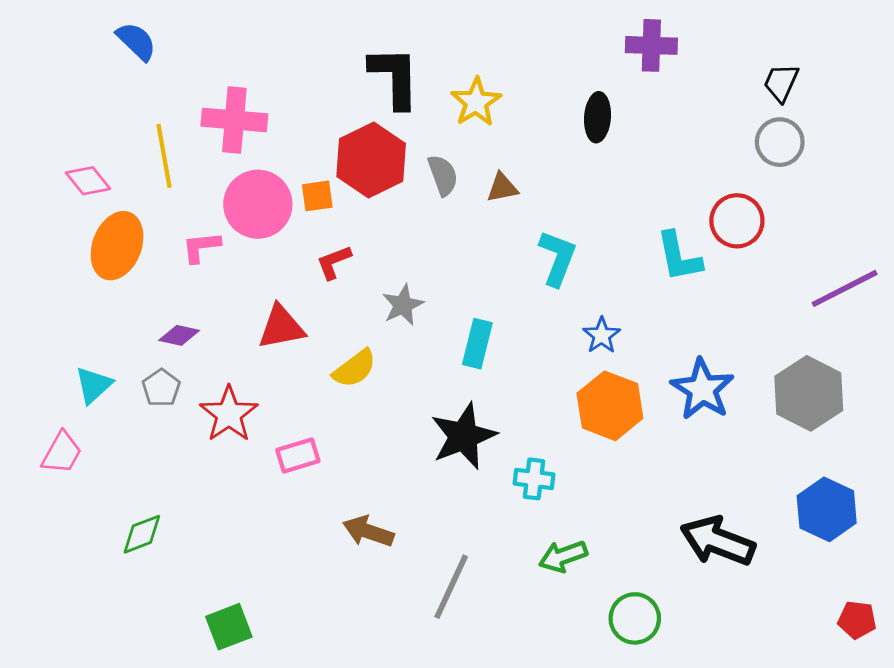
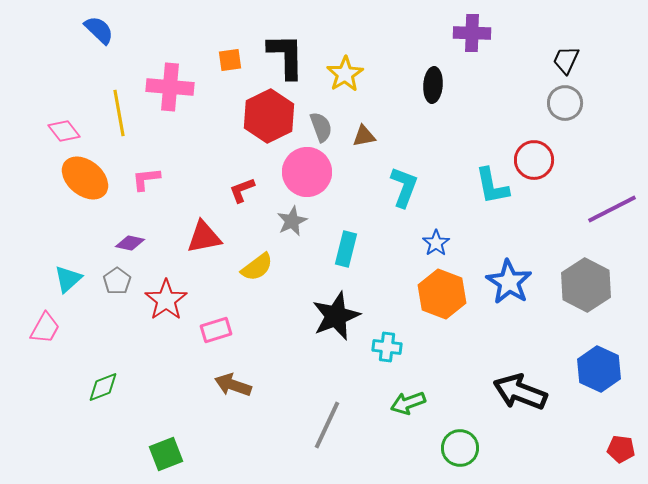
orange square: (317, 196) -> (230, 60), moved
pink circle: (258, 204) -> (307, 172), moved
orange ellipse: (117, 246) -> (85, 178), turned -72
brown arrow: (368, 531) -> (233, 385), moved

